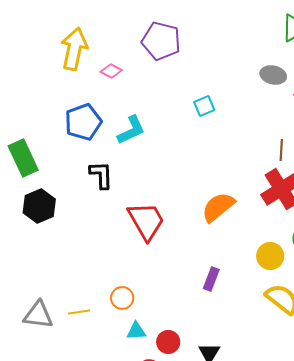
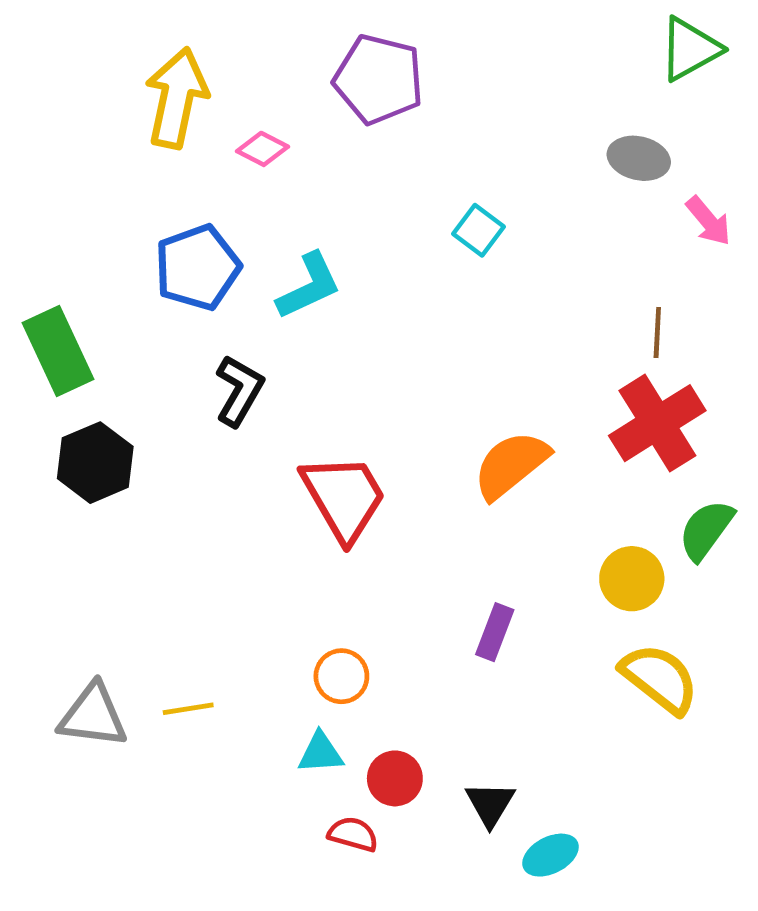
cyan square: (204, 106) -> (478, 230), turned -30
black L-shape: (101, 175) -> (239, 391), turned 32
orange circle: (122, 298) -> (341, 676), moved

